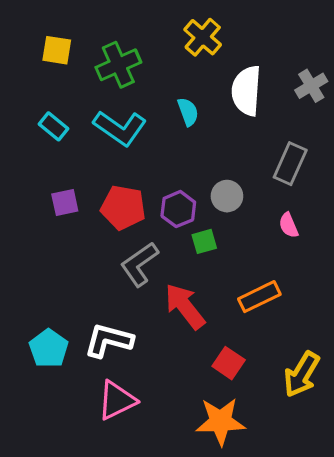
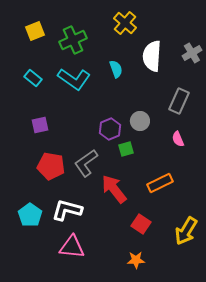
yellow square: (57, 50) -> (35, 31), turned -30
red pentagon: (123, 207) -> (51, 166), moved
pink triangle: (117, 400) -> (72, 247), turned 32
orange star: (220, 421) -> (136, 260), size x0.6

